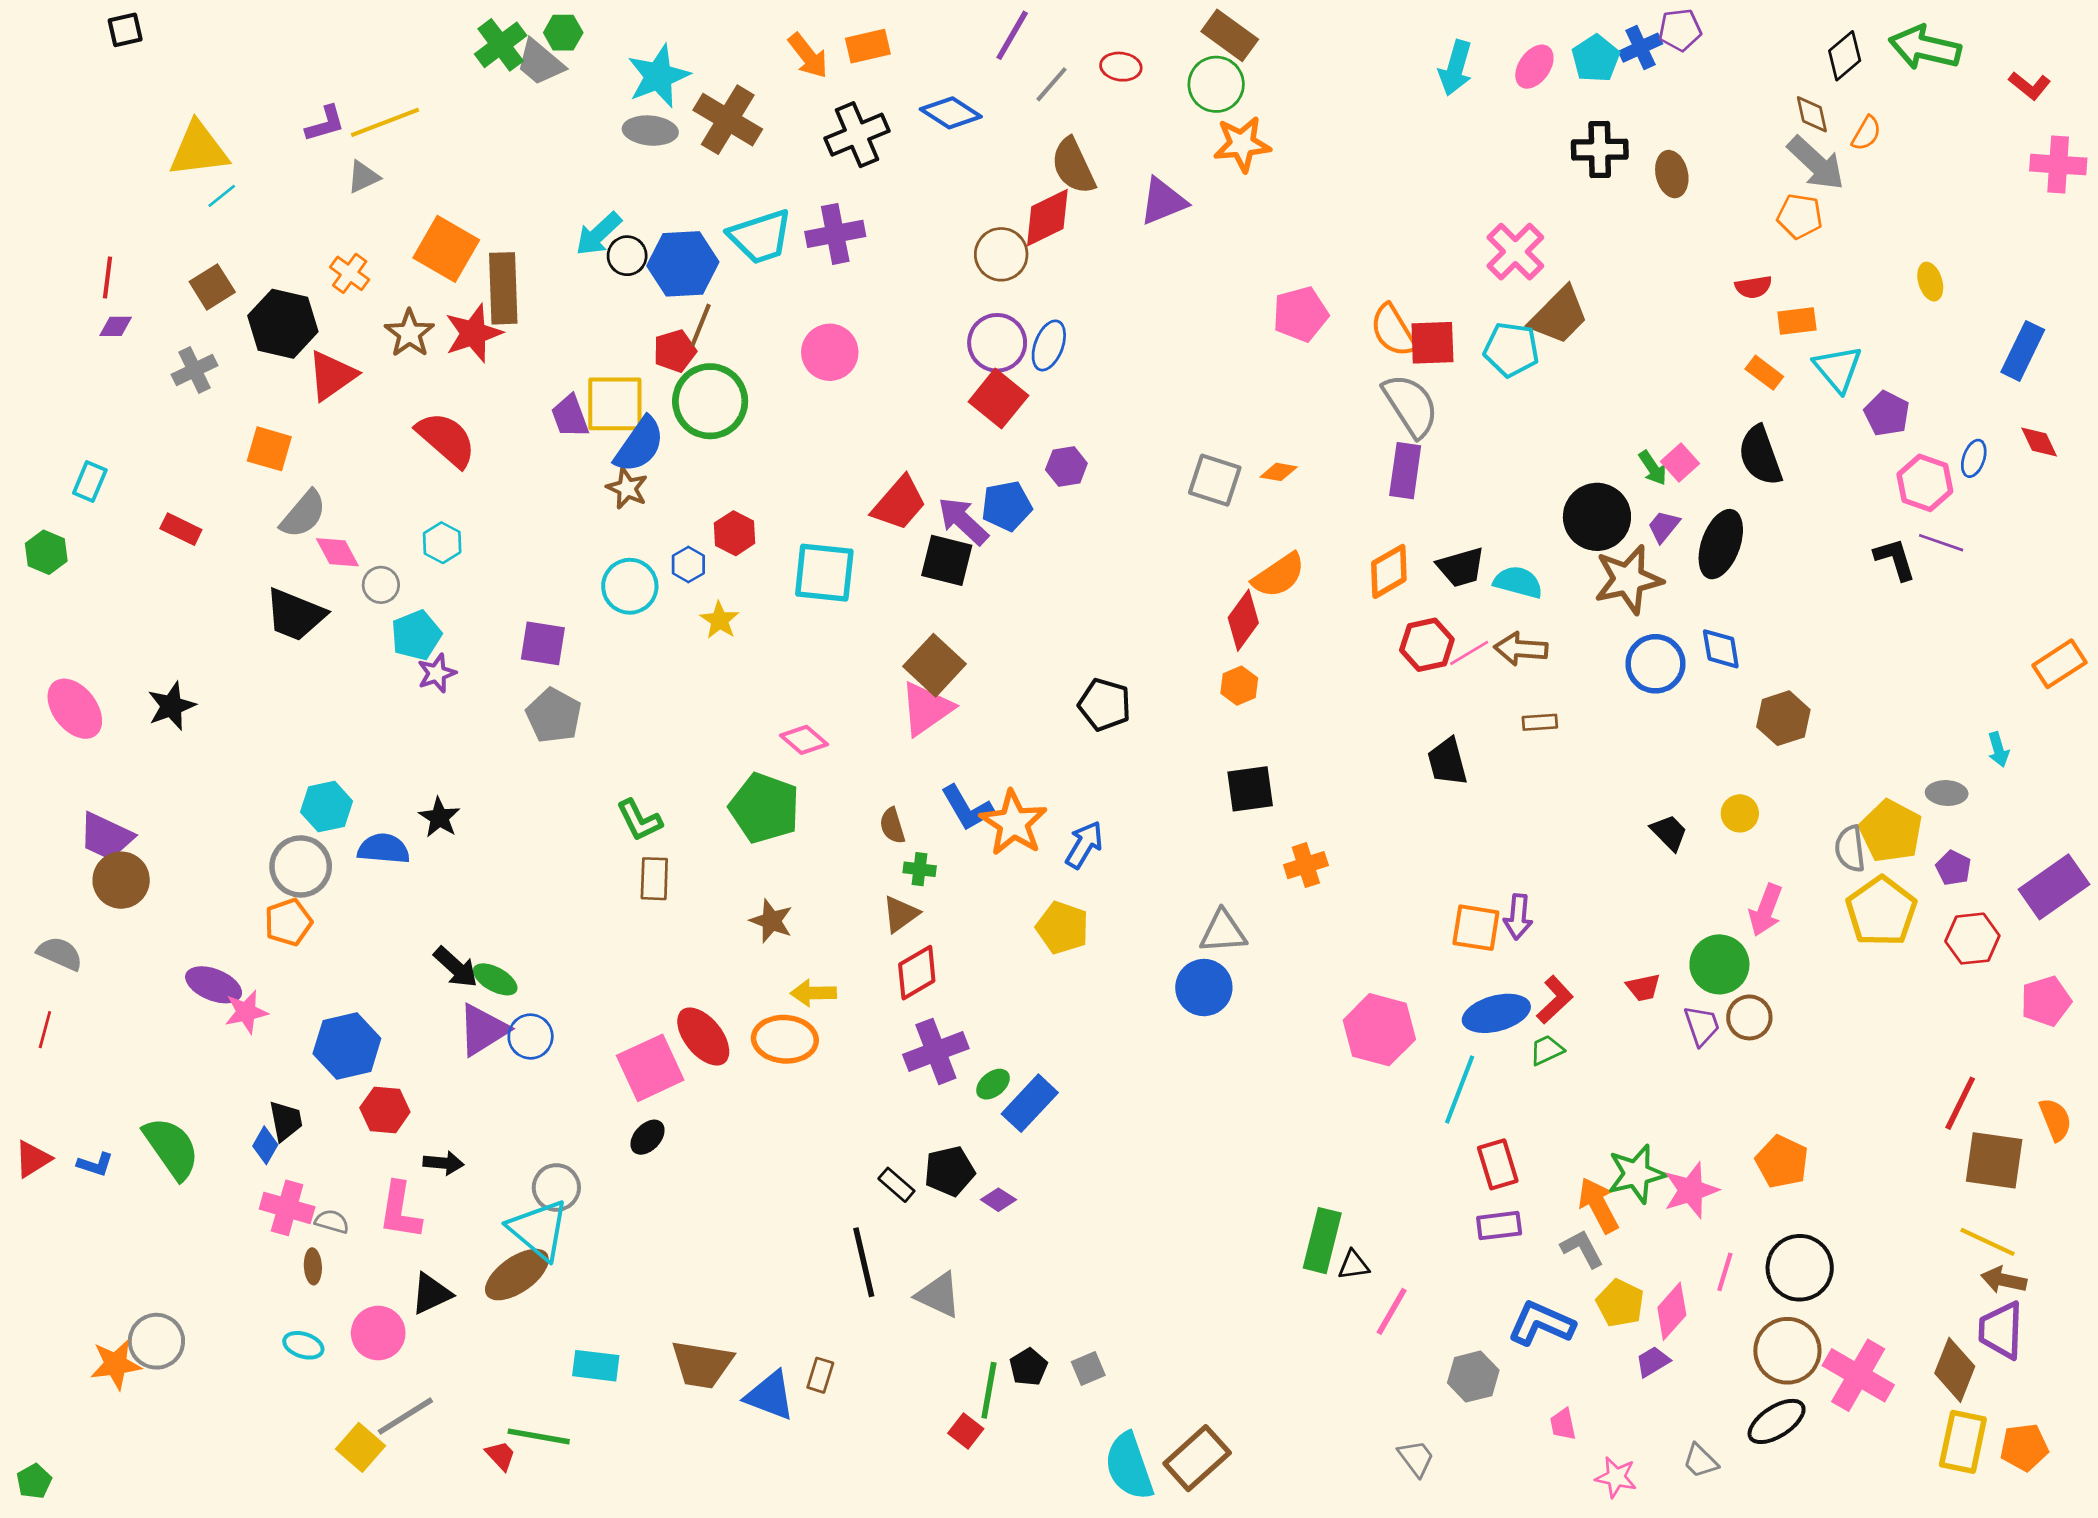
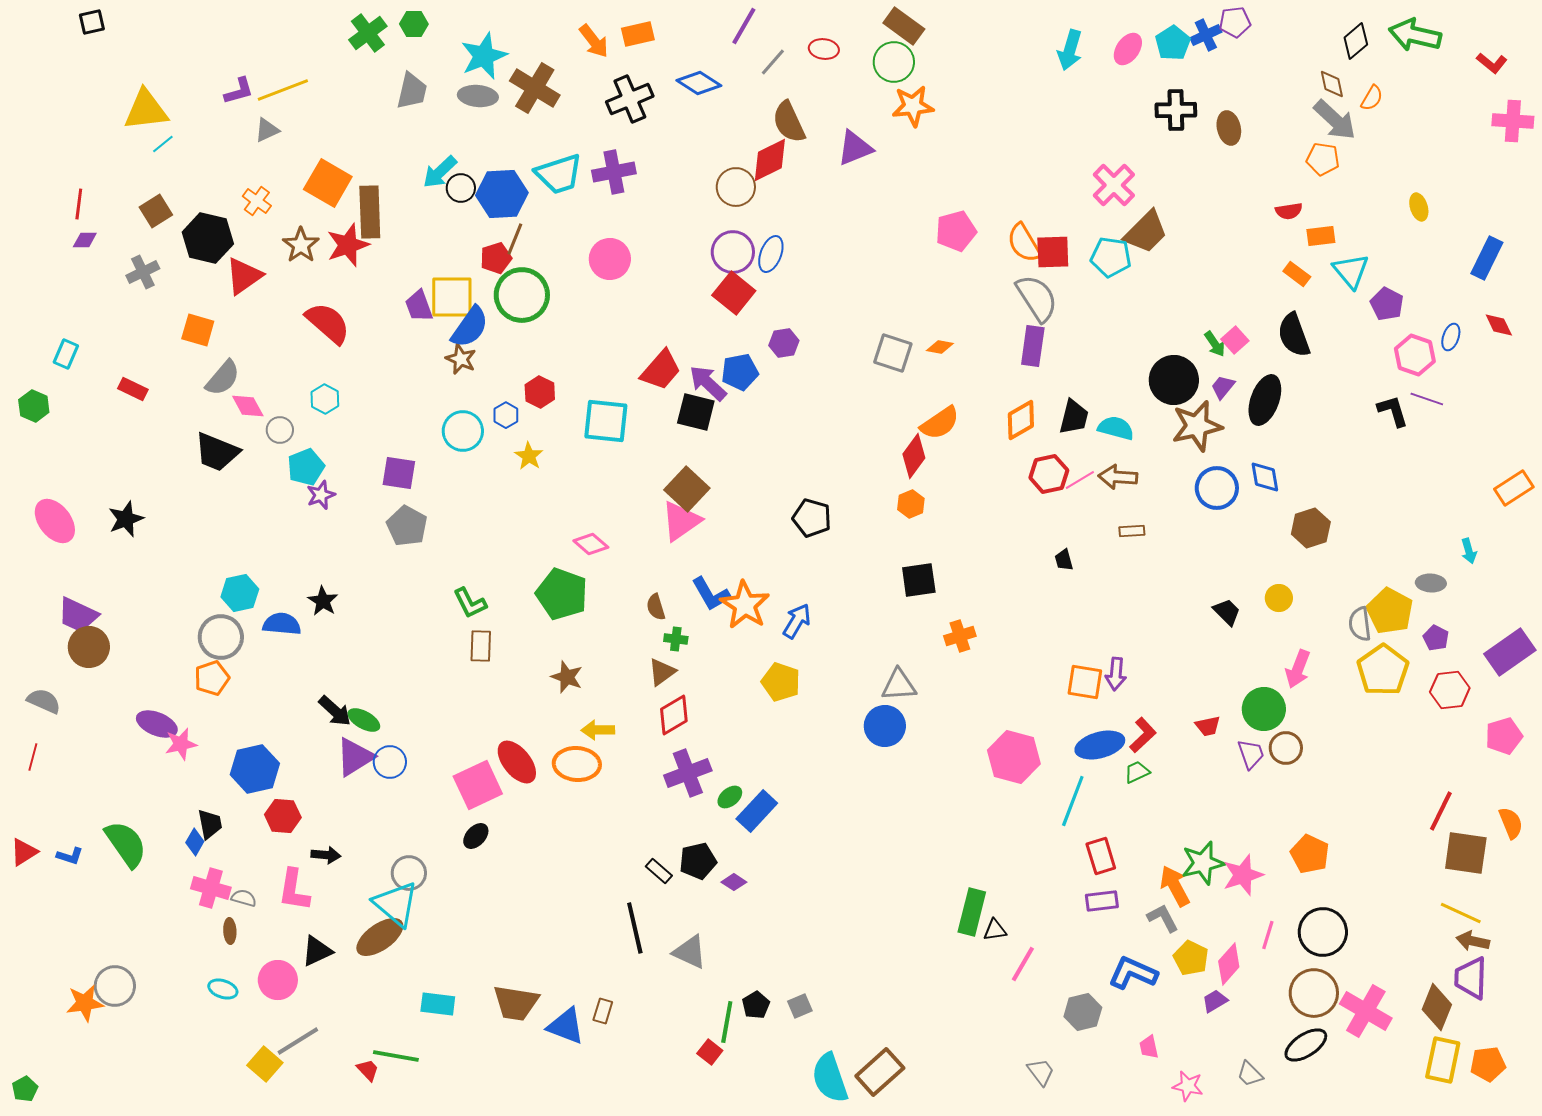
gray trapezoid: (540, 63) -> (412, 91), moved, turned -117
black trapezoid: (1461, 567) -> (1074, 417), turned -60
black trapezoid: (1447, 762) -> (1064, 560), size x0.6

